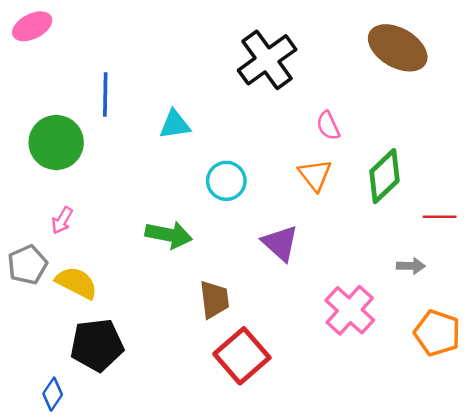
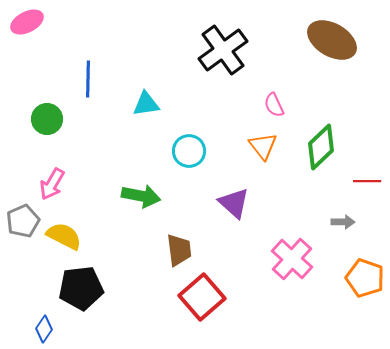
green circle: (56, 142) -> (47, 119), size x0.7
pink arrow: (62, 220) -> (52, 184), size x1.4

